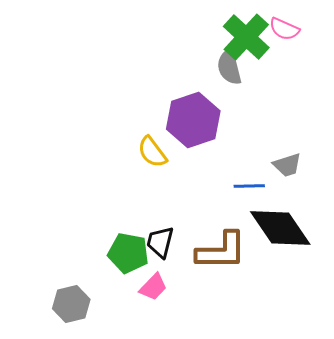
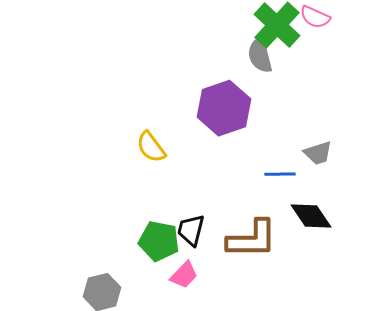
yellow semicircle: (152, 152) -> (151, 147), moved
black diamond: (280, 228) -> (311, 216), size x0.7

